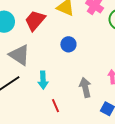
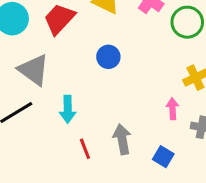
gray arrow: (85, 87) -> (122, 139), moved

